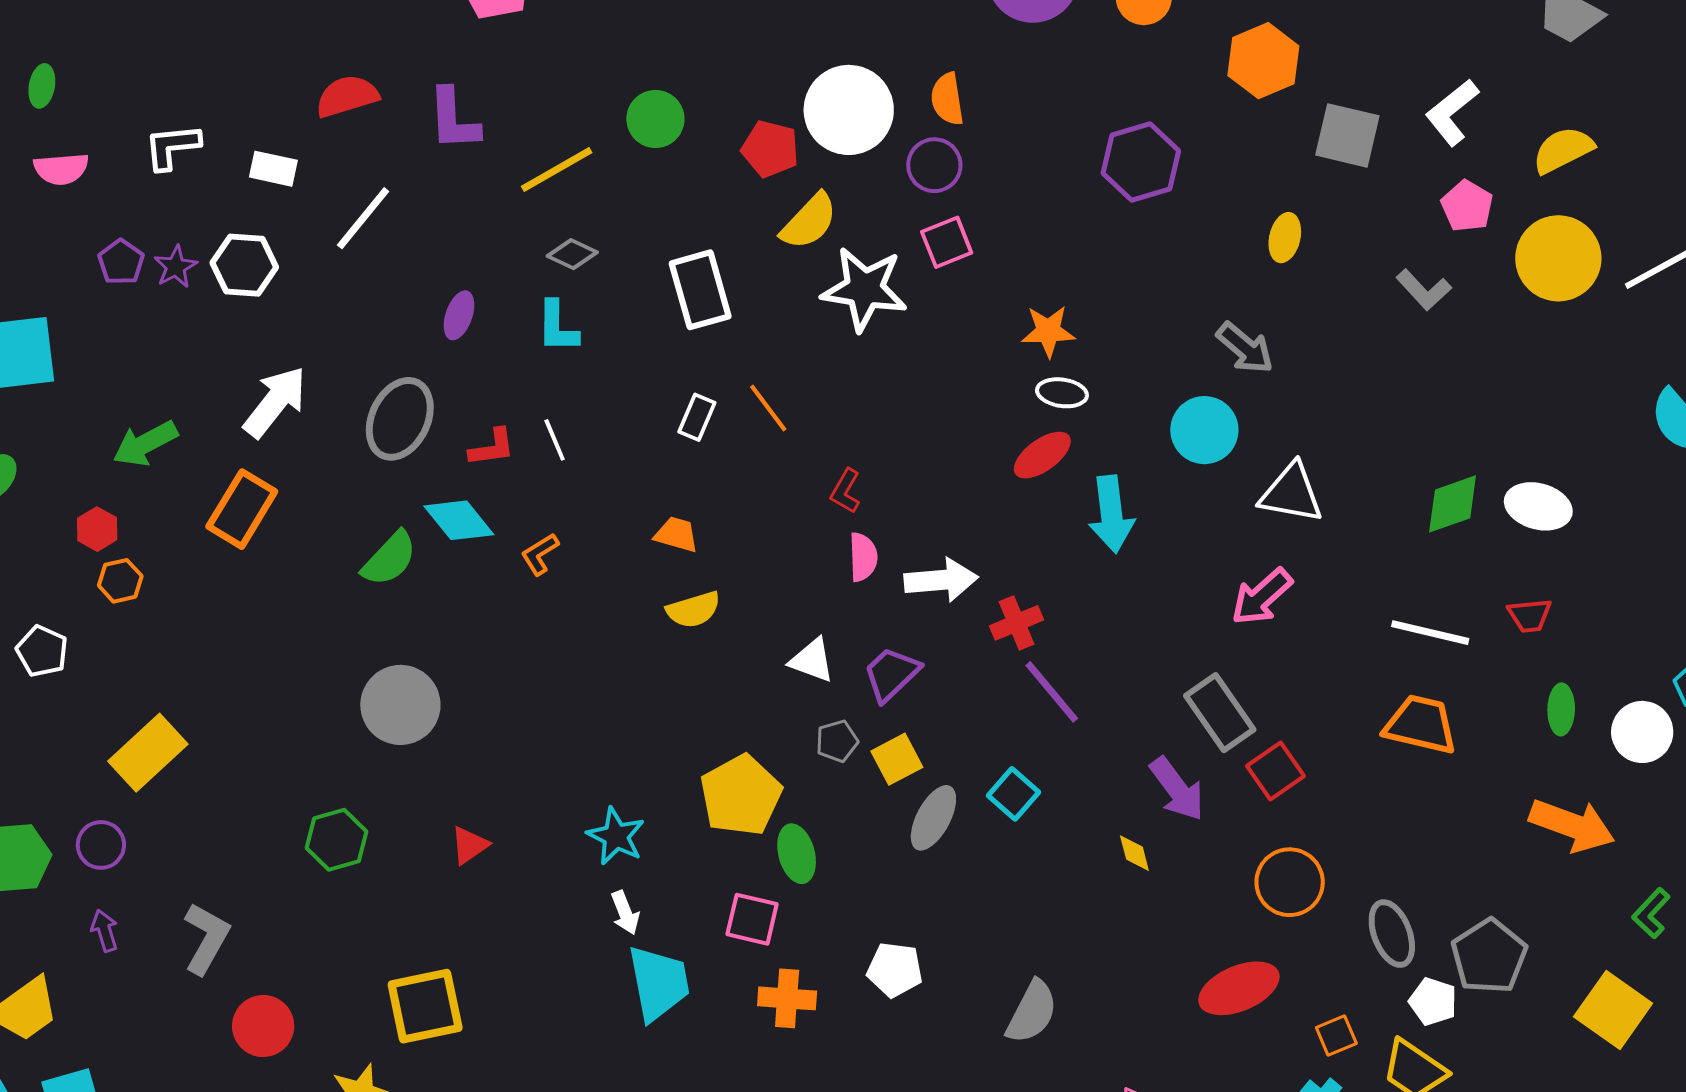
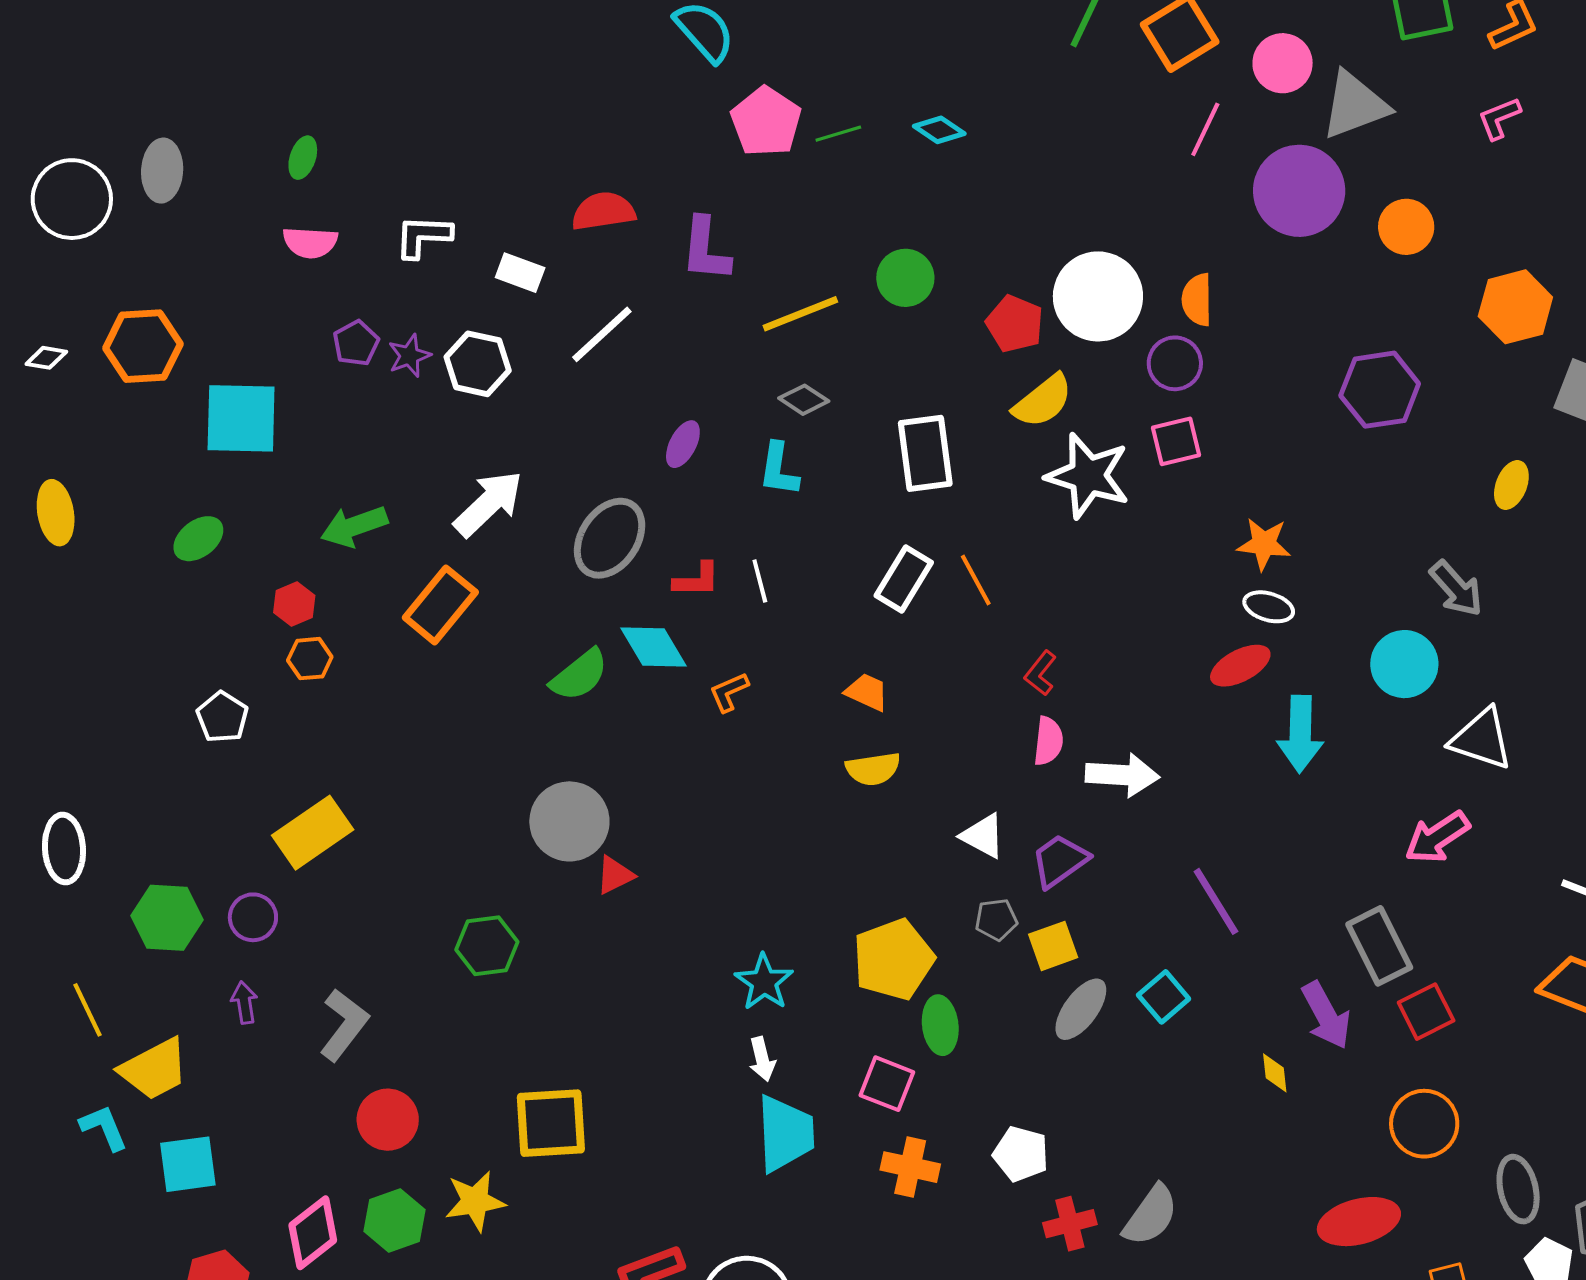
white rectangle: (697, 417) -> (904, 579), size x1.4
red cross: (1016, 623) -> (1070, 1224), moved
red triangle: (469, 845) -> (615, 875), moved

